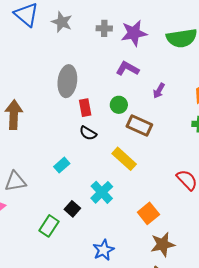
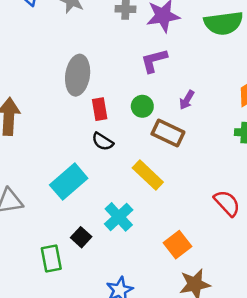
purple L-shape: (127, 69) -> (154, 61), turned -45
purple arrow: (159, 91) -> (187, 100), moved
cyan rectangle: (62, 165) -> (69, 182), size x1.8
green rectangle: (49, 226) -> (51, 258), turned -45

